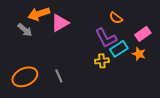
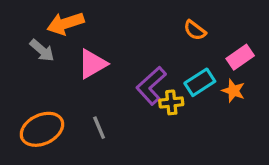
pink triangle: (60, 23) -> (92, 64), moved
purple L-shape: (106, 38) -> (151, 86), moved, turned 75

